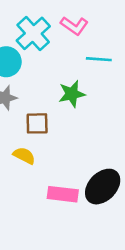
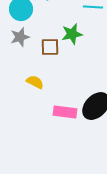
brown square: (37, 123) -> (50, 47), moved

